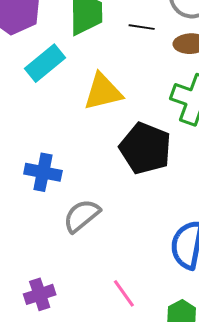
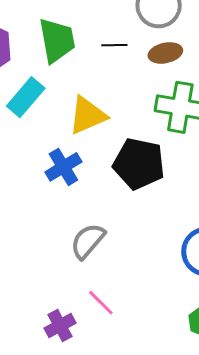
blue cross: (43, 172) -> (63, 167), moved, turned -33
pink line: (124, 293) -> (101, 303), moved

